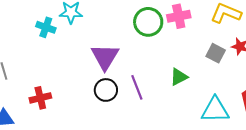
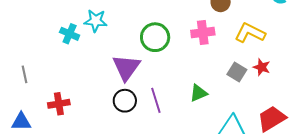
green circle: (148, 22) -> (155, 37), moved

